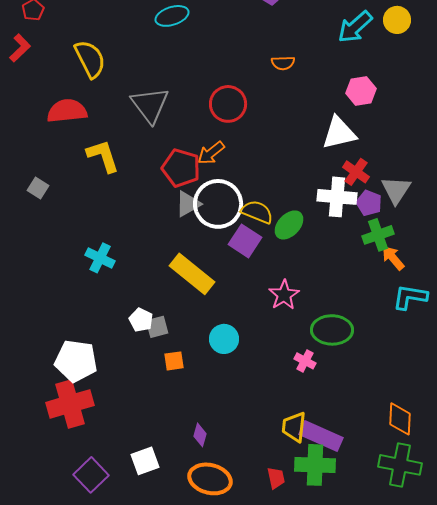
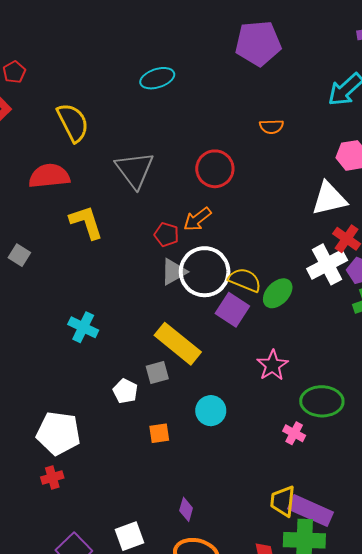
red pentagon: (181, 168) -> (167, 235), size x0.6
white cross: (337, 197) -> (327, 264), turned -33
gray square: (157, 327) -> (157, 373), moved
red cross: (70, 404) -> (52, 477), size x0.5

